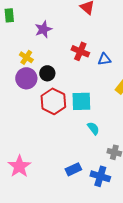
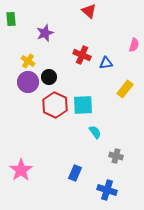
blue rectangle: (73, 169) -> (75, 173), turned -42
blue cross: (100, 176) -> (107, 190), moved

